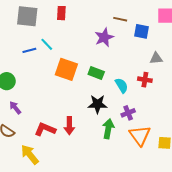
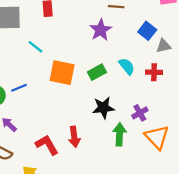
blue square: (142, 31) -> (147, 31), moved, turned 35
blue line: (29, 50) -> (19, 88), moved
green rectangle: (96, 73) -> (97, 72), turned -42
cyan semicircle: (122, 85) -> (127, 66), moved
red L-shape: (45, 129) -> (47, 145), turned 45

